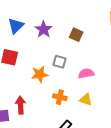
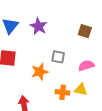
brown square: (76, 35) -> (85, 31), moved
yellow triangle: (86, 100) -> (81, 90), moved

